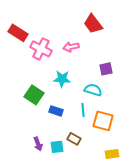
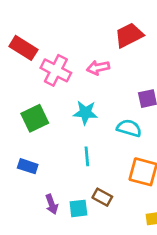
red trapezoid: (93, 24) -> (129, 35), turned 100
green square: (34, 95) -> (35, 118), moved, turned 30
cyan line: (83, 110) -> (87, 156), moved
blue rectangle: (56, 111) -> (28, 166), moved

